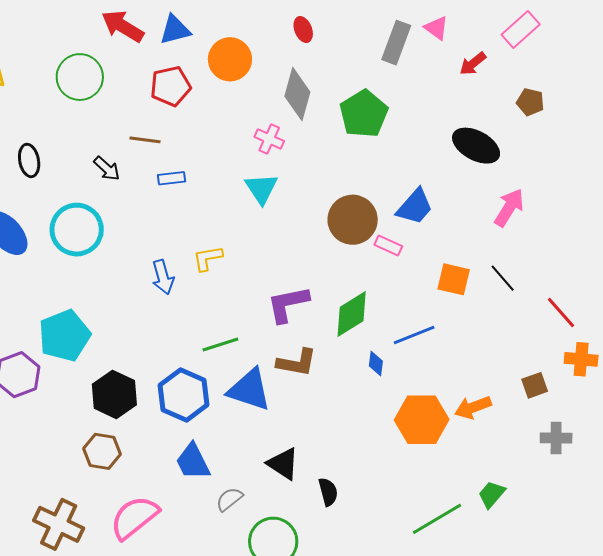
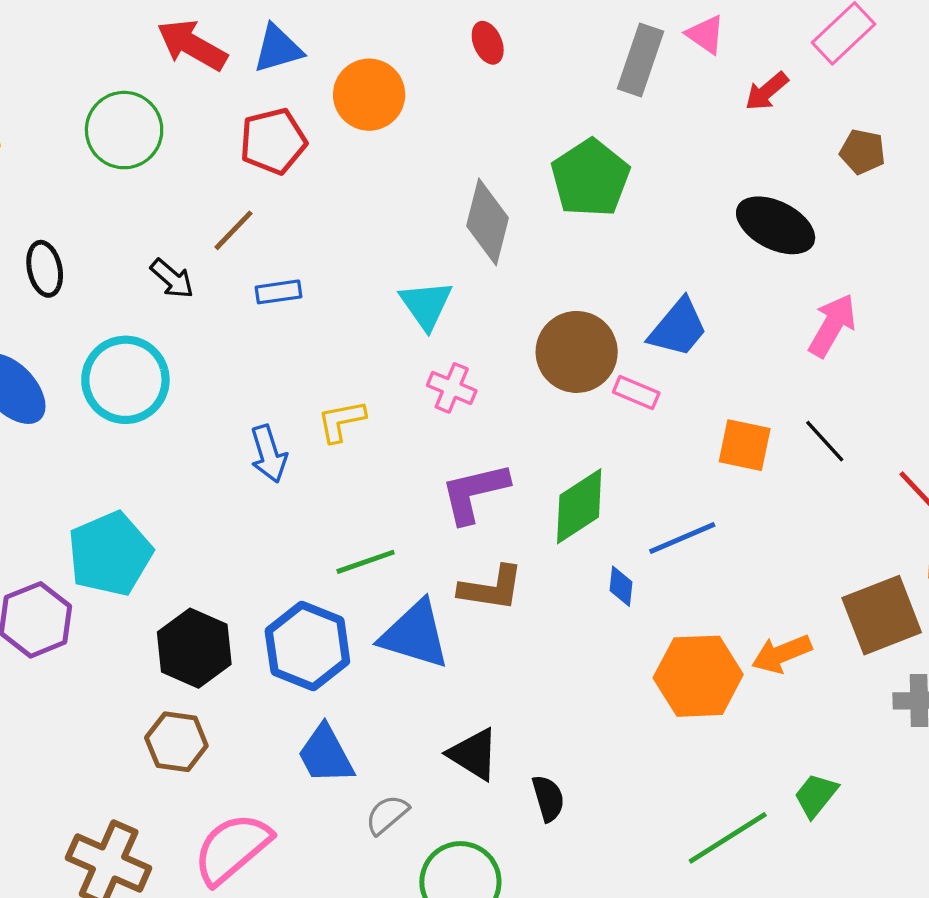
gray diamond: (297, 94) -> (488, 222), moved
pink cross: (269, 139) -> (452, 388), moved
brown line: (145, 140) -> (233, 230), turned -52
brown square: (535, 385) -> (882, 615), size x1.8

